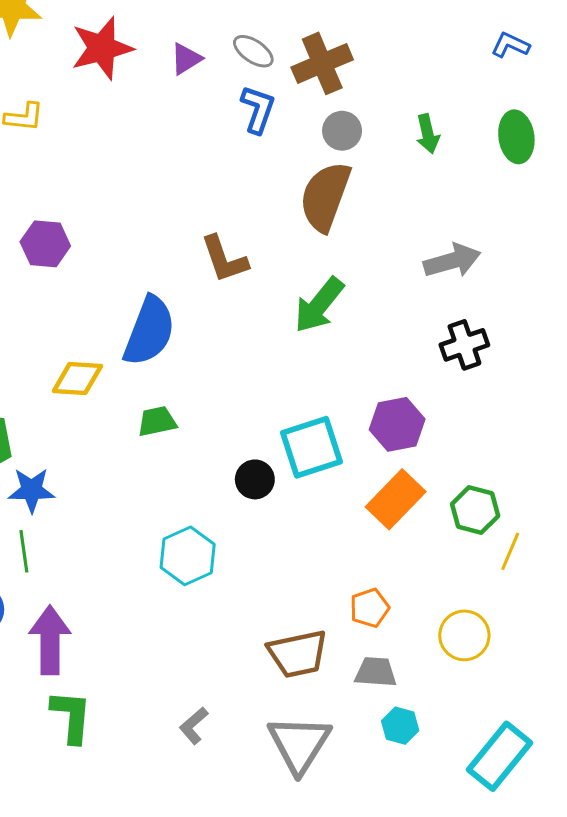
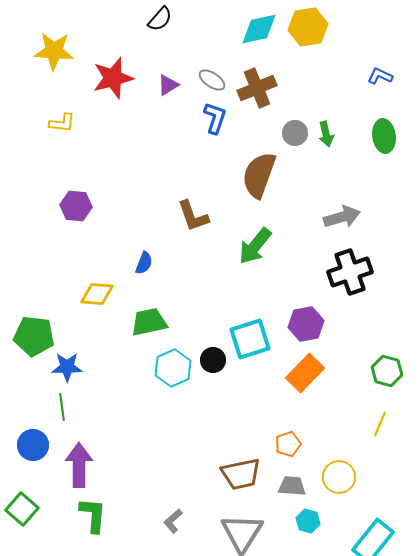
gray circle: (342, 131) -> (295, 133), moved
blue semicircle: (149, 331) -> (144, 263), size x0.5
black cross: (464, 345) -> (350, 272), size x1.4
green trapezoid: (157, 421) -> (149, 322), size x1.4
green hexagon: (475, 510) -> (387, 371), moved
yellow line: (510, 551) -> (380, 424), moved
cyan hexagon: (188, 556) -> (173, 368), moved
yellow circle: (464, 635) -> (339, 477), moved

